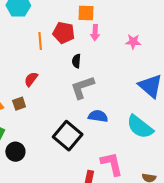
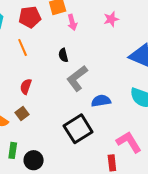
red pentagon: (64, 33) -> (30, 17), moved
black square: (68, 136) -> (78, 129), turned 36

